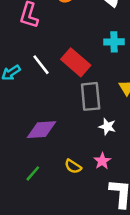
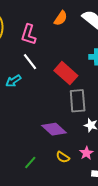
white line: (41, 65) -> (30, 62), moved
purple diamond: (42, 130) -> (54, 129), moved, turned 45

